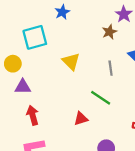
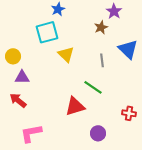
cyan square: (35, 37) -> (47, 32), moved
red arrow: (33, 115) -> (18, 100), moved, turned -36
red triangle: (81, 119) -> (75, 106), size x1.5

